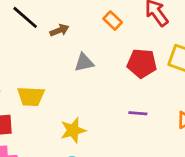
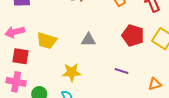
gray triangle: (84, 62) -> (88, 40), moved

